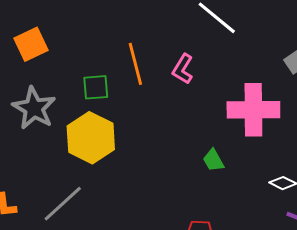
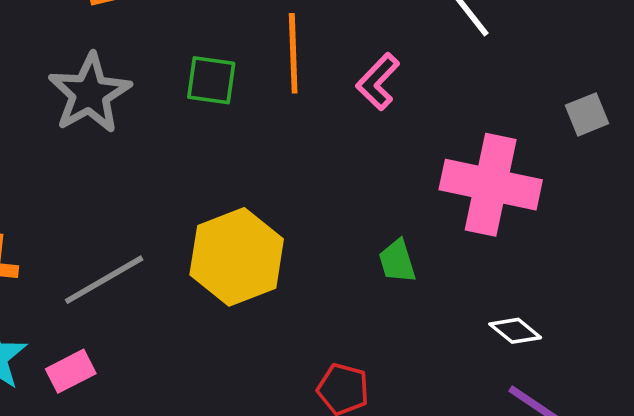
yellow hexagon: (91, 138) -> (237, 257), moved

